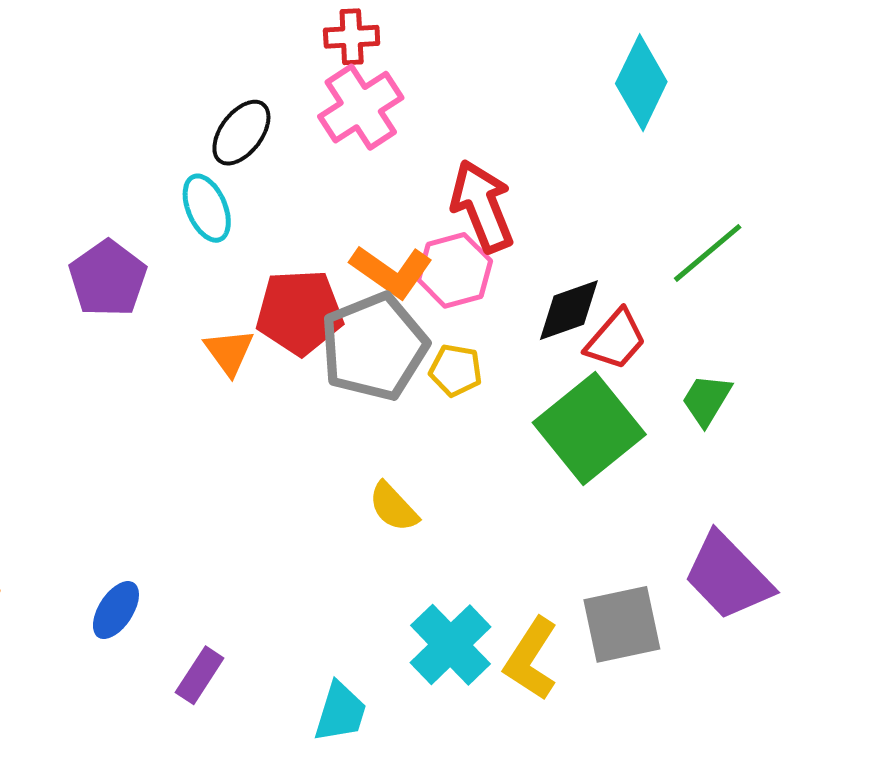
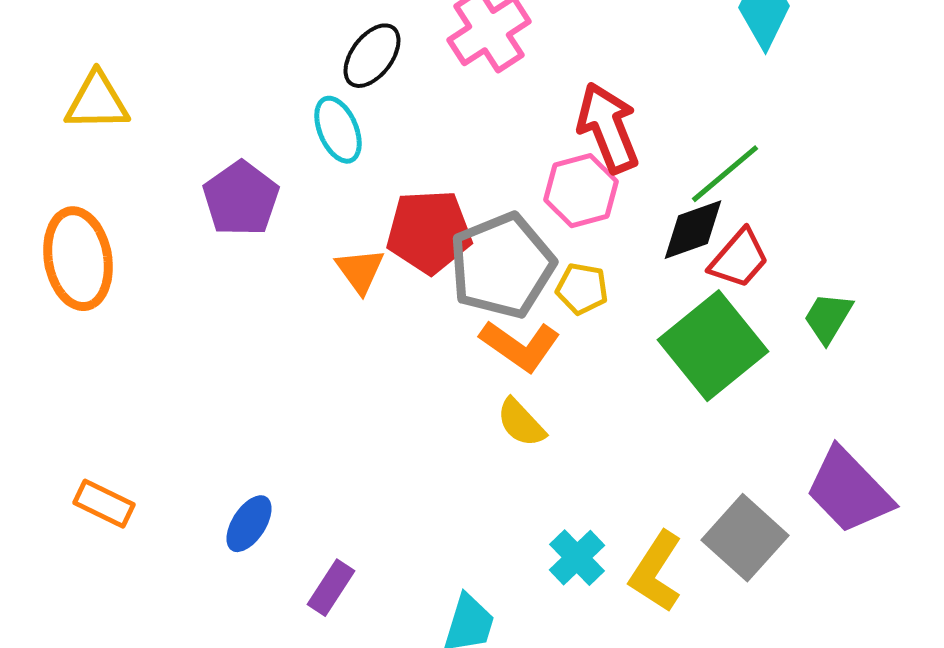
green line: (708, 253) -> (725, 174), moved
orange L-shape: (391, 271) -> (520, 346), moved
gray square: (622, 624) -> (745, 538), turned -36
cyan cross: (451, 645) -> (577, 558), size x0.7

